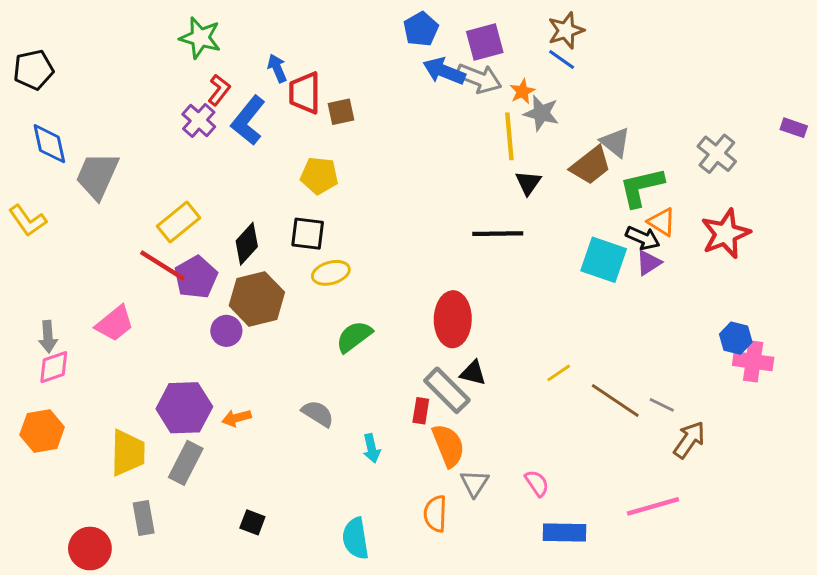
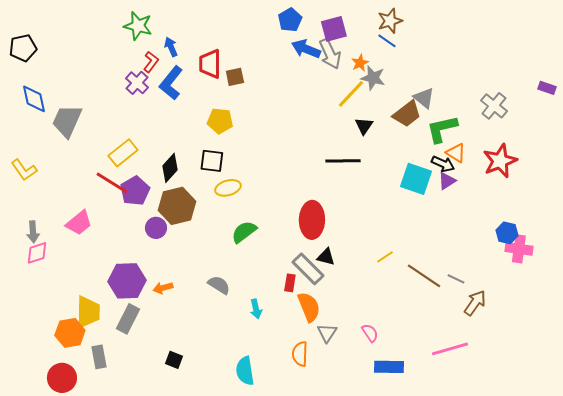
blue arrow: (277, 68) -> (171, 47), moved
gray arrow: (479, 78) -> (330, 54), turned 44
yellow line: (509, 136) -> (351, 94), turned 48
yellow L-shape: (28, 221) -> (24, 170), moved
orange hexagon: (42, 431) -> (70, 333), moved

